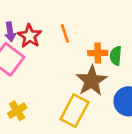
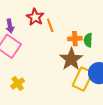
red star: (30, 36) -> (35, 17), moved
yellow rectangle: (75, 111) -> (83, 79), moved

